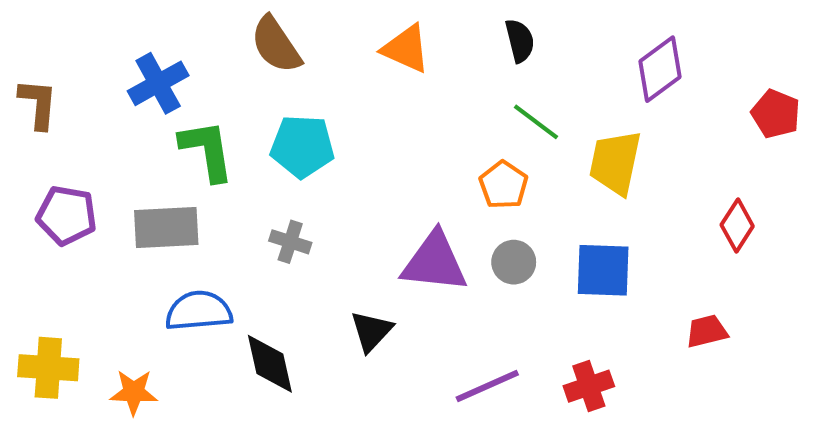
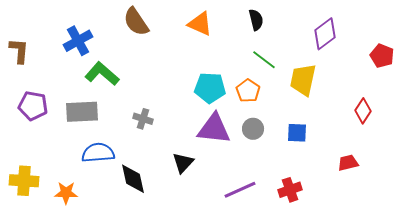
cyan pentagon: (302, 146) -> (210, 88), moved
green L-shape: (207, 150) -> (102, 74), turned -40
blue square: (603, 270) -> (297, 133), size x0.7

